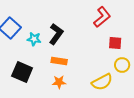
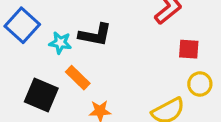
black L-shape: (56, 34) -> (95, 35), turned 65
orange rectangle: (59, 61) -> (78, 78), moved, turned 35

